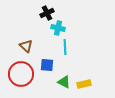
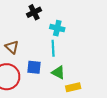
cyan cross: (58, 28) -> (57, 28), moved
green triangle: (64, 82) -> (58, 72), moved

